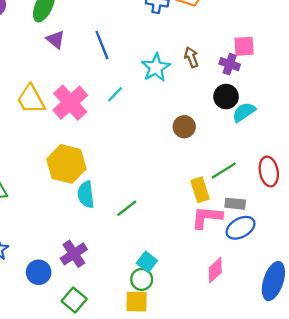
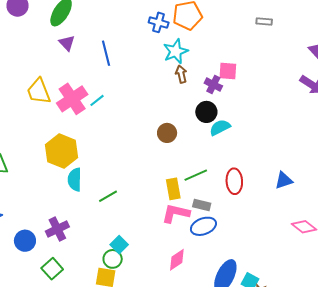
cyan star: (156, 68) -> (176, 51), moved
cyan line: (115, 94) -> (97, 100), moved

